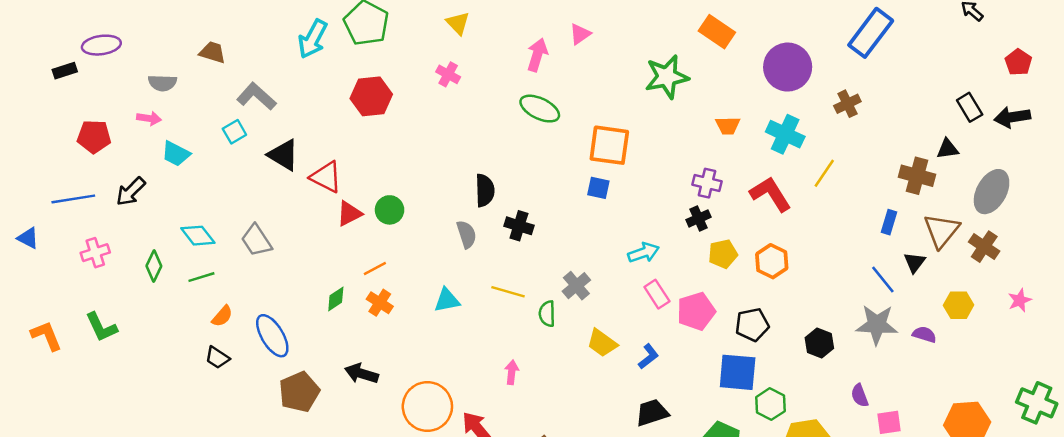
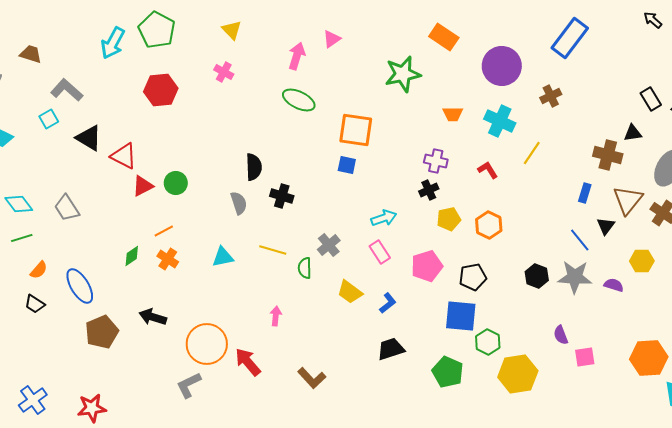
red L-shape: (771, 194) -> (488, 170), size x0.6
pink rectangle: (657, 294) -> (380, 252), moved
black hexagon: (819, 343) -> (537, 276), moved

